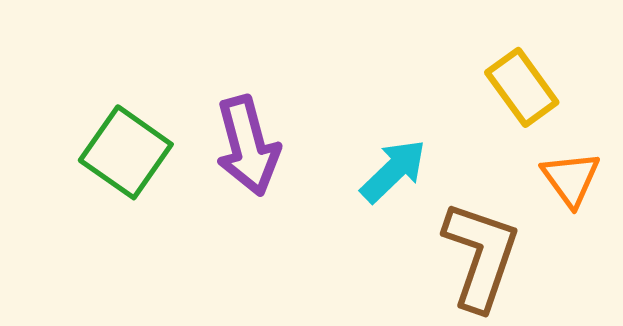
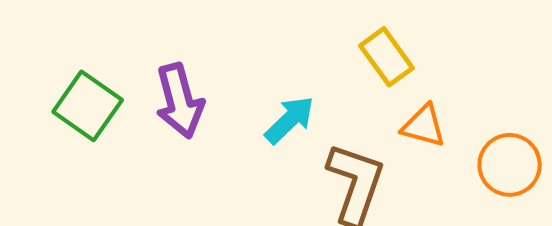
orange triangle: (571, 179) -> (424, 126), turned -39

